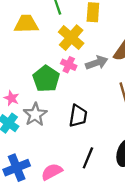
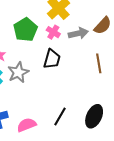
green pentagon: (46, 79) -> (25, 30), moved
black trapezoid: (78, 116) -> (52, 59), moved

